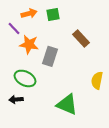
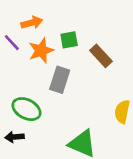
green square: (53, 14) -> (69, 40), moved
orange star: (29, 44) -> (41, 51), moved, turned -30

